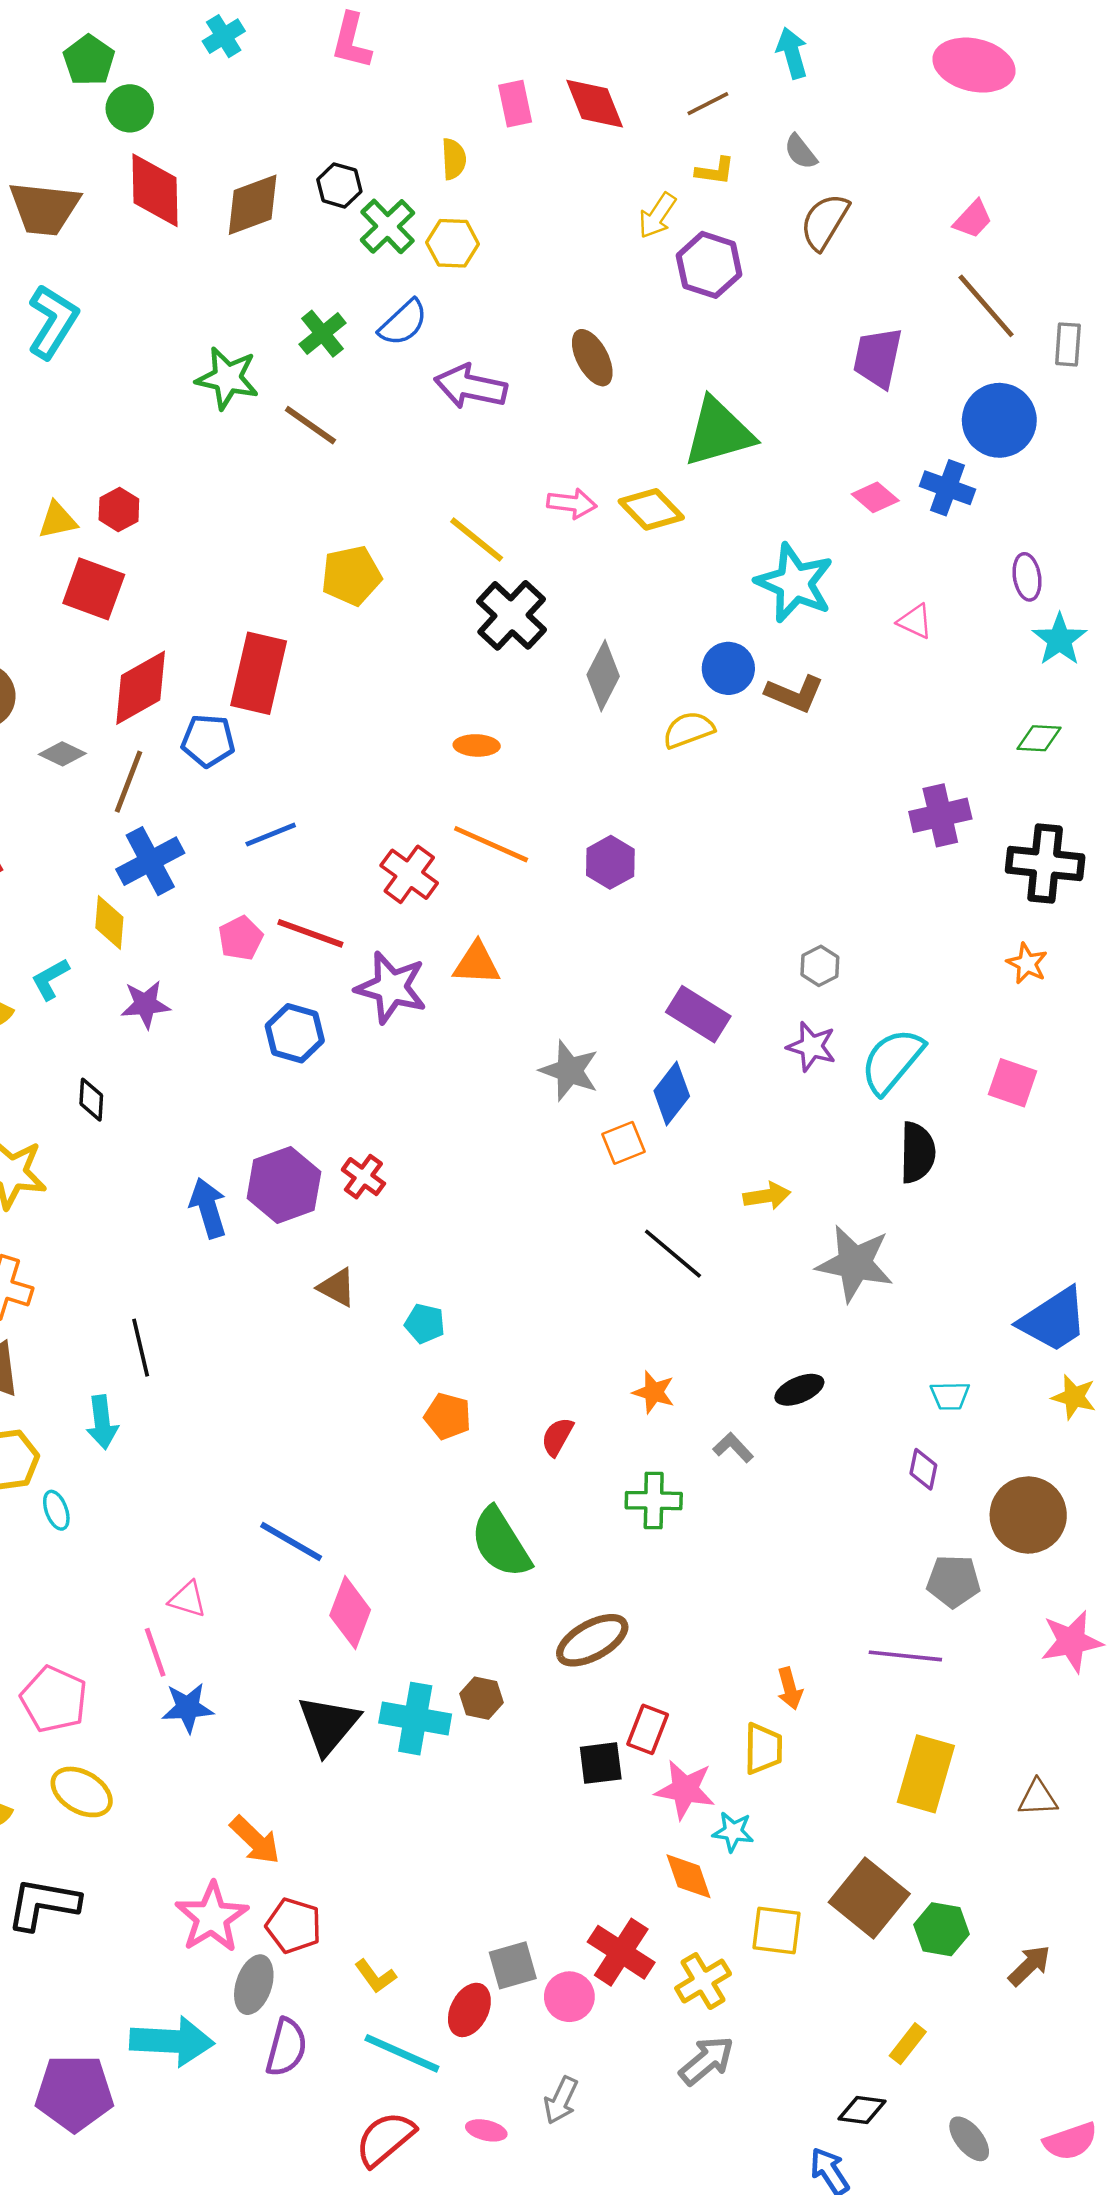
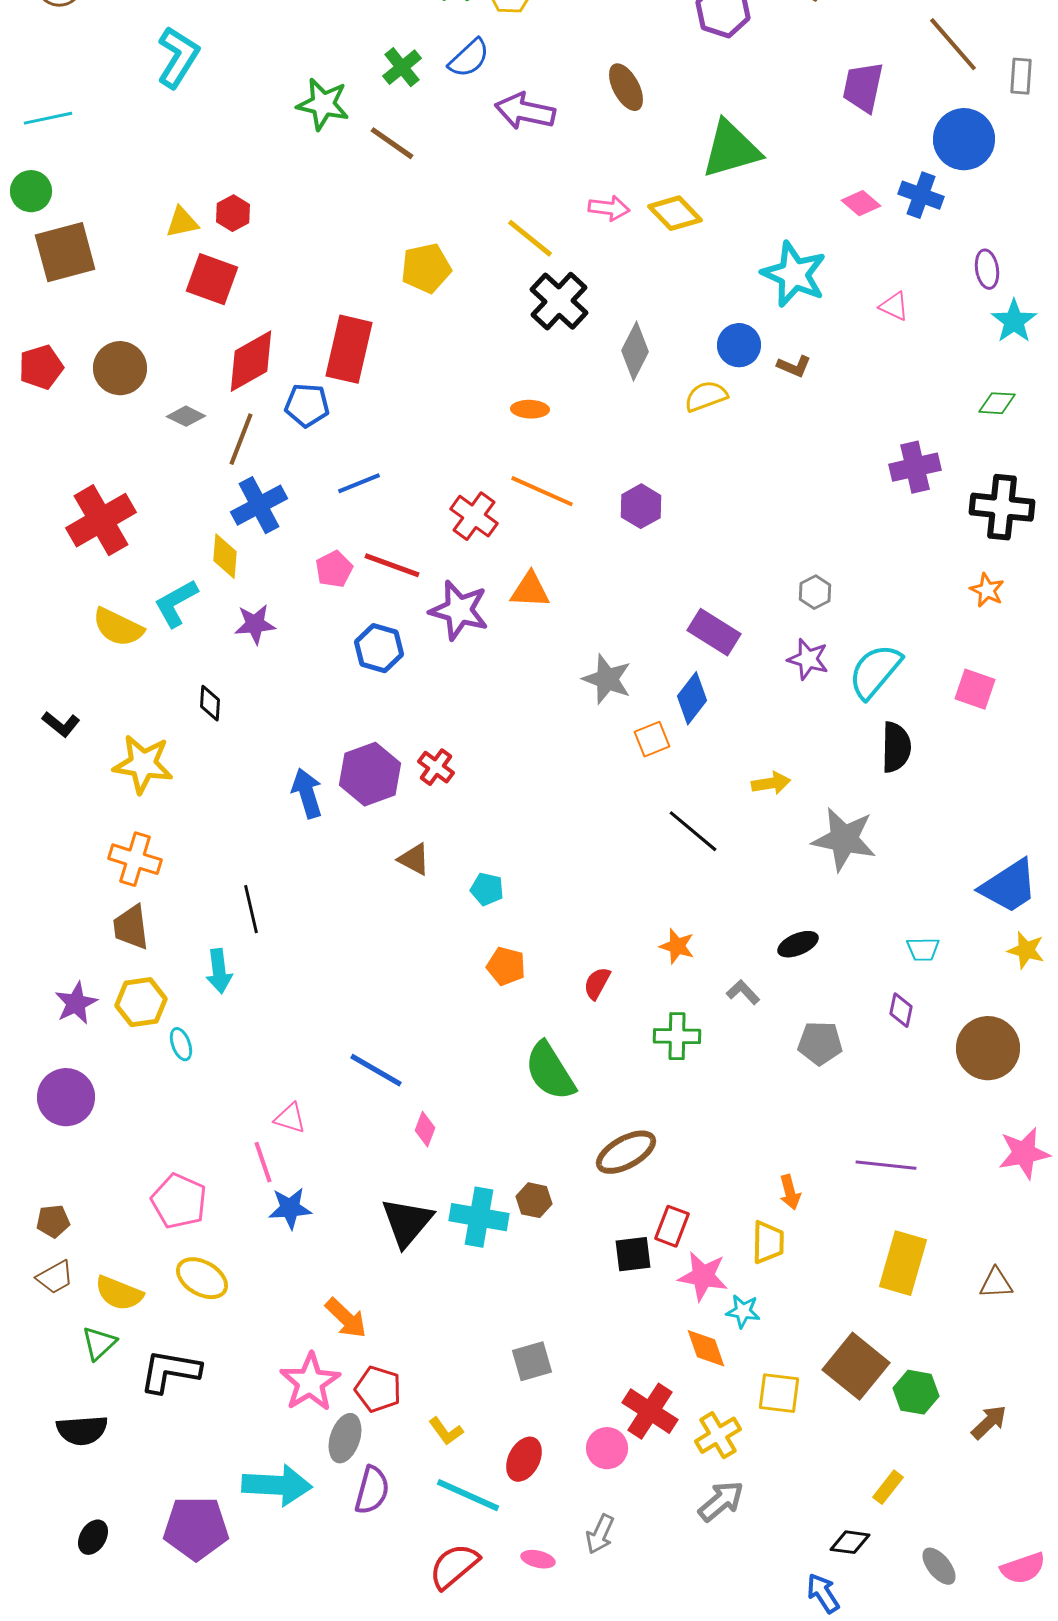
brown L-shape: (795, 694) -> (794, 366), size x0.7
cyan L-shape: (50, 979) -> (176, 603), size x1.4
gray pentagon: (954, 1581) -> (820, 1043), moved
pink diamond: (350, 1613) -> (425, 1129), size x0.6
gray square: (513, 1965) -> (532, 1361), moved

